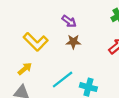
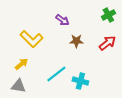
brown star: (73, 42) -> (76, 41), moved

